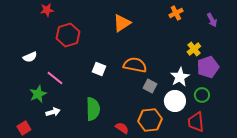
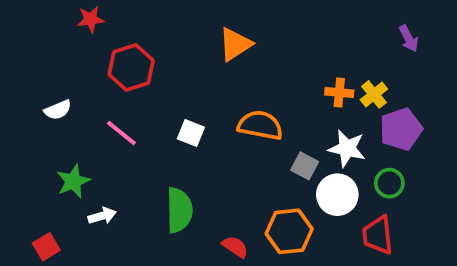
orange cross: (176, 13) -> (339, 93), moved, turned 32
white star: (180, 77) -> (347, 148), turned -30
pink line: (55, 78) -> (121, 133), moved
gray square: (150, 86) -> (305, 166), moved

